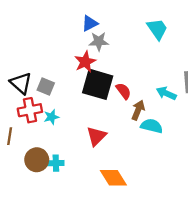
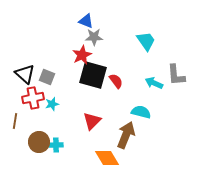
blue triangle: (90, 23) -> (86, 21), turned 49
cyan trapezoid: (157, 29) -> (146, 41), moved
brown arrow: (138, 110) -> (126, 135), moved, size x1.5

